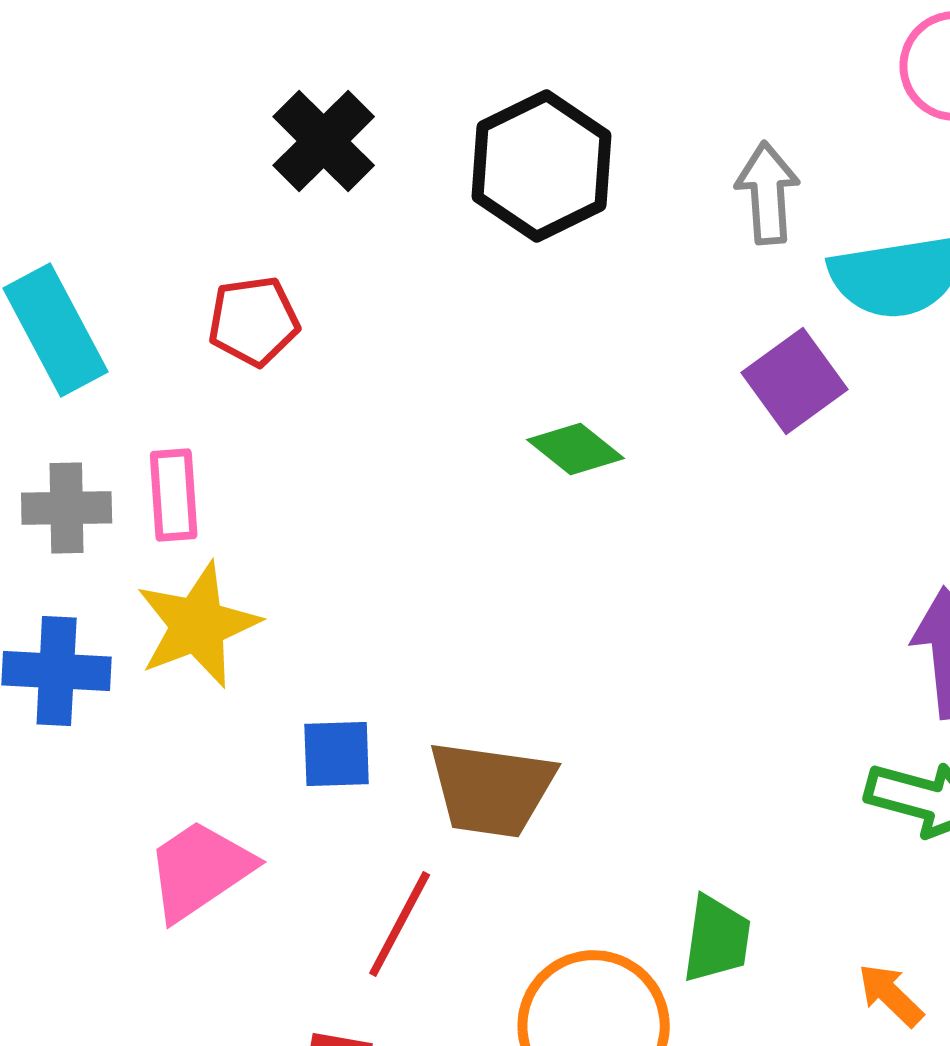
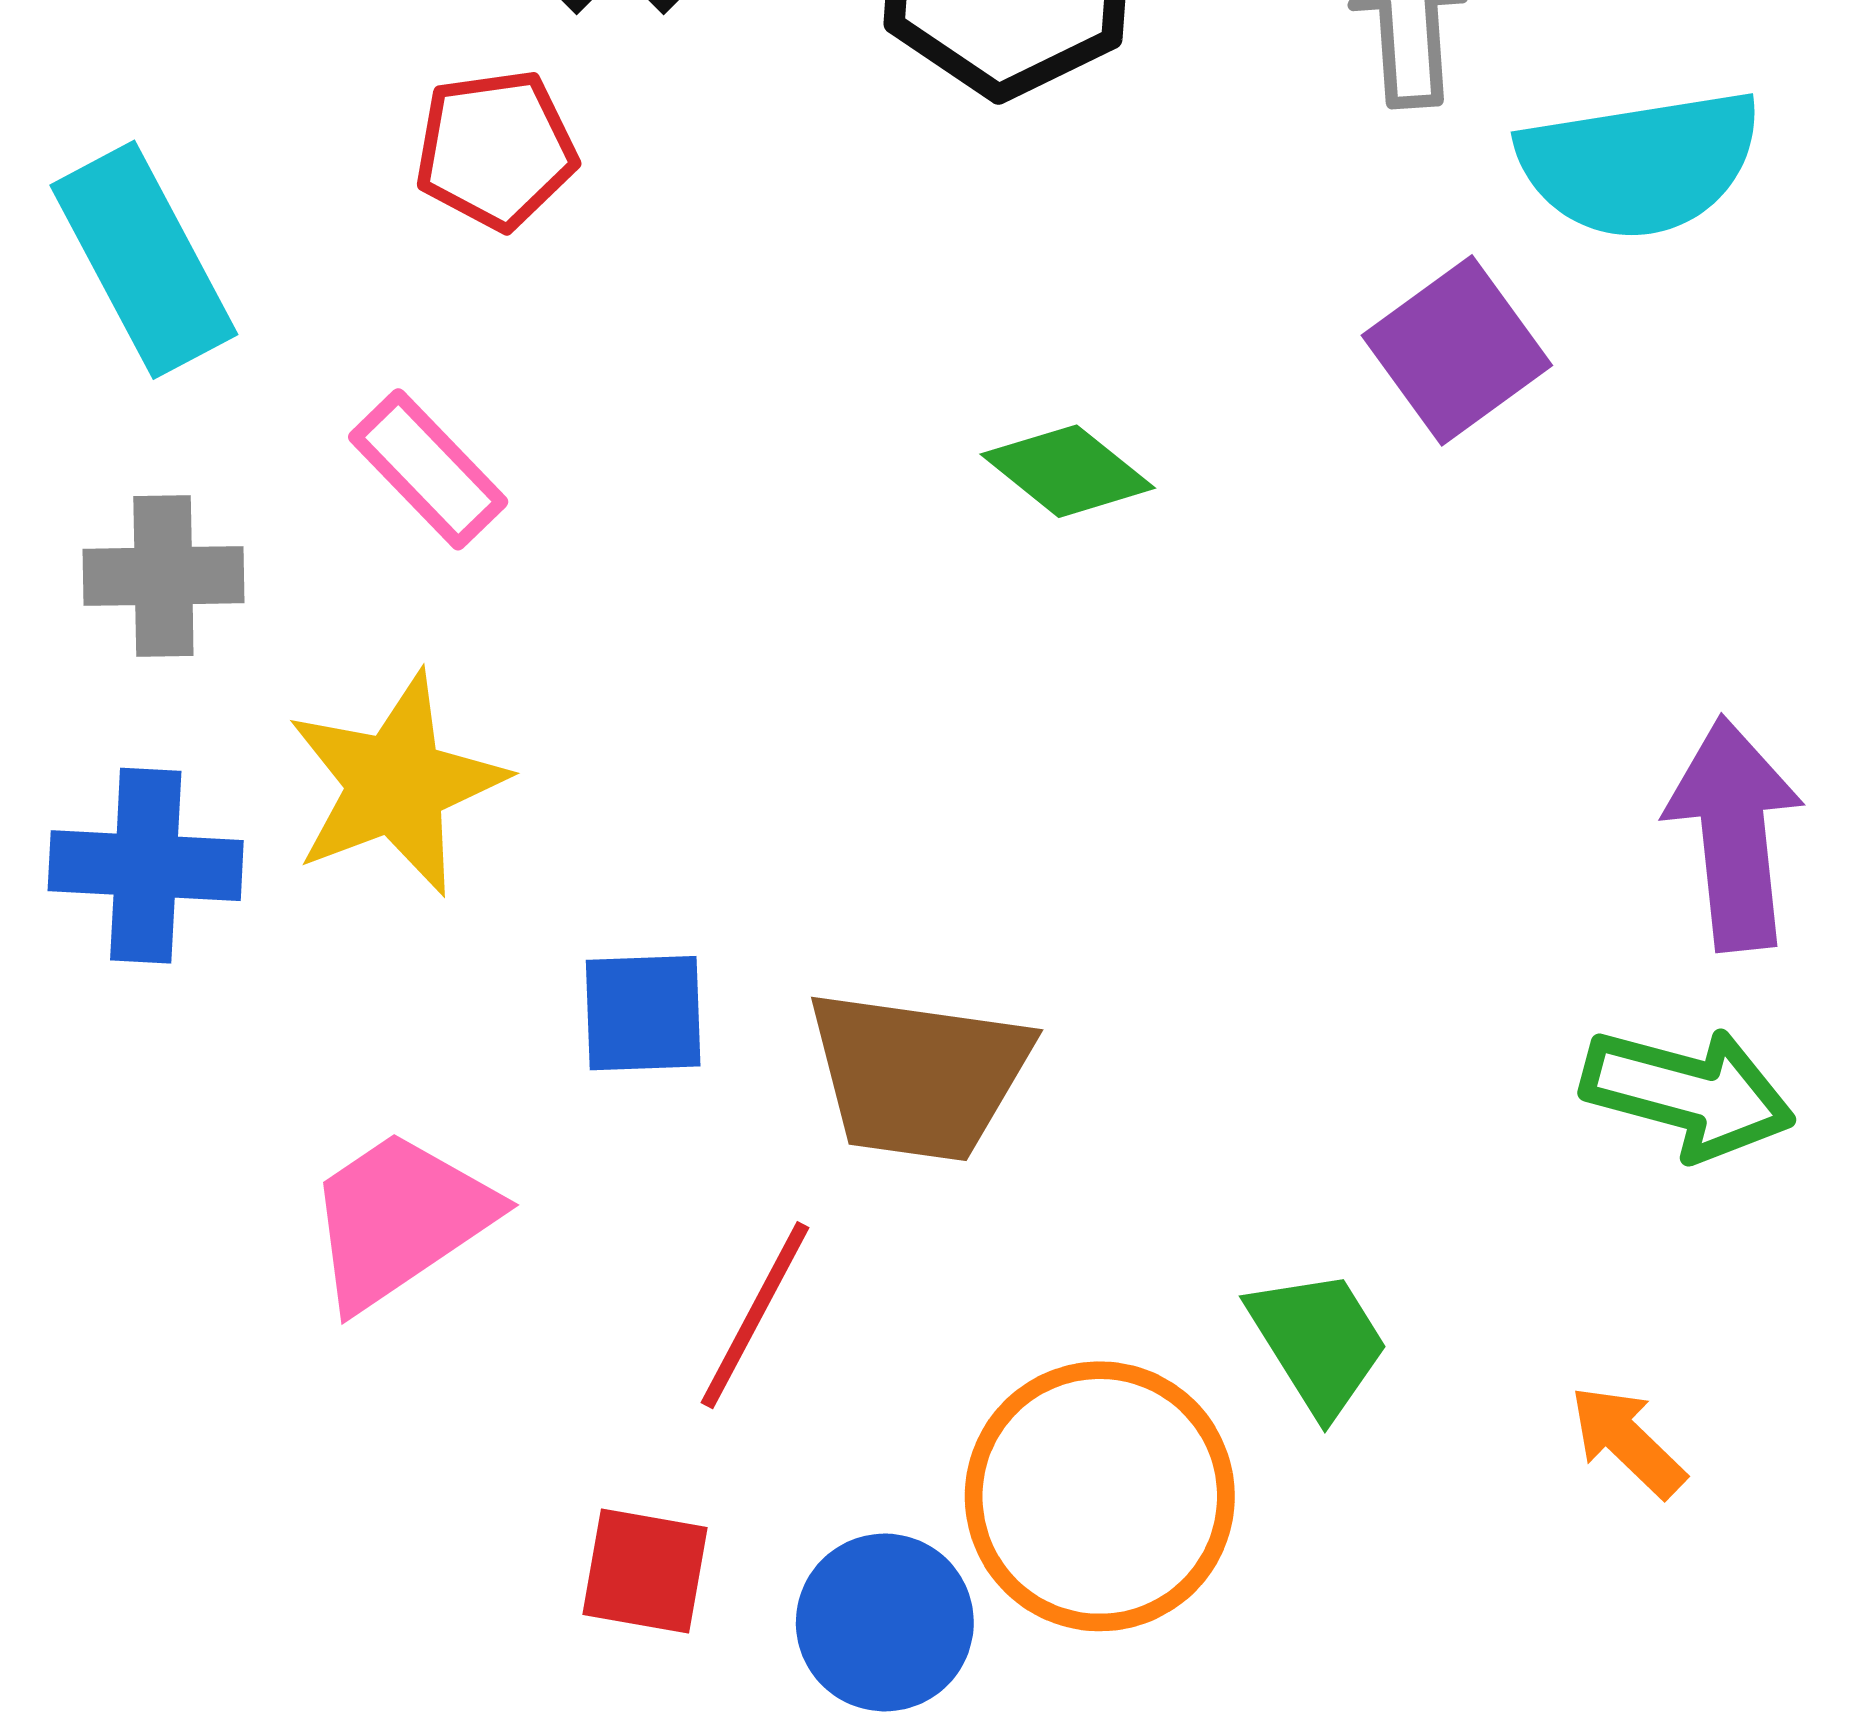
red pentagon: (254, 321) -> (496, 150), moved
pink rectangle: (174, 495) -> (428, 469), moved, turned -40
green trapezoid: (717, 939) -> (1318, 1342), turned -40

